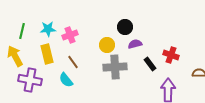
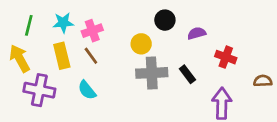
purple semicircle: (135, 44) -> (197, 33), moved
brown line: (73, 62) -> (91, 56), moved
black rectangle: (150, 64) -> (187, 74), moved

